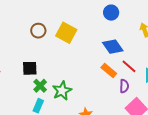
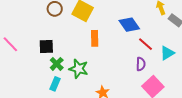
orange rectangle: (109, 70) -> (95, 38), moved, turned 49
green star: (62, 91) -> (79, 69), turned -30

